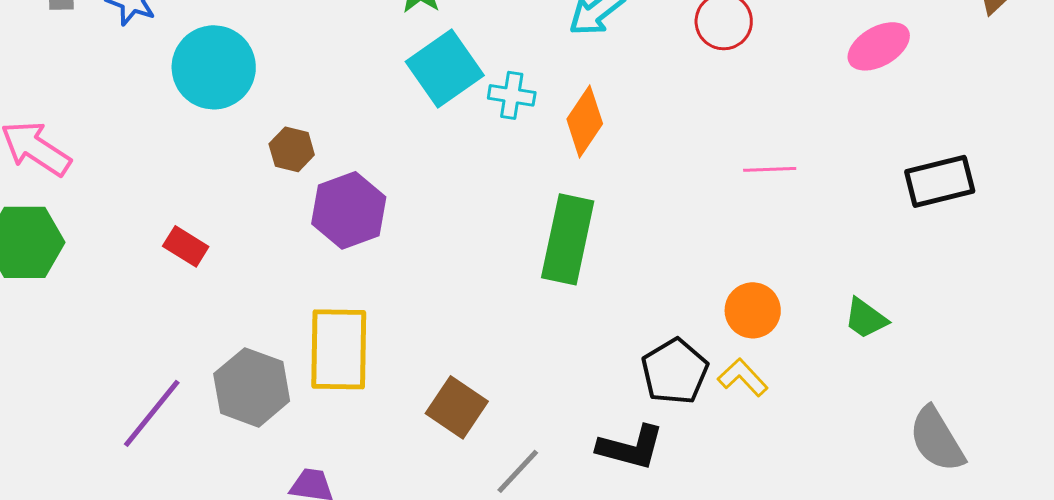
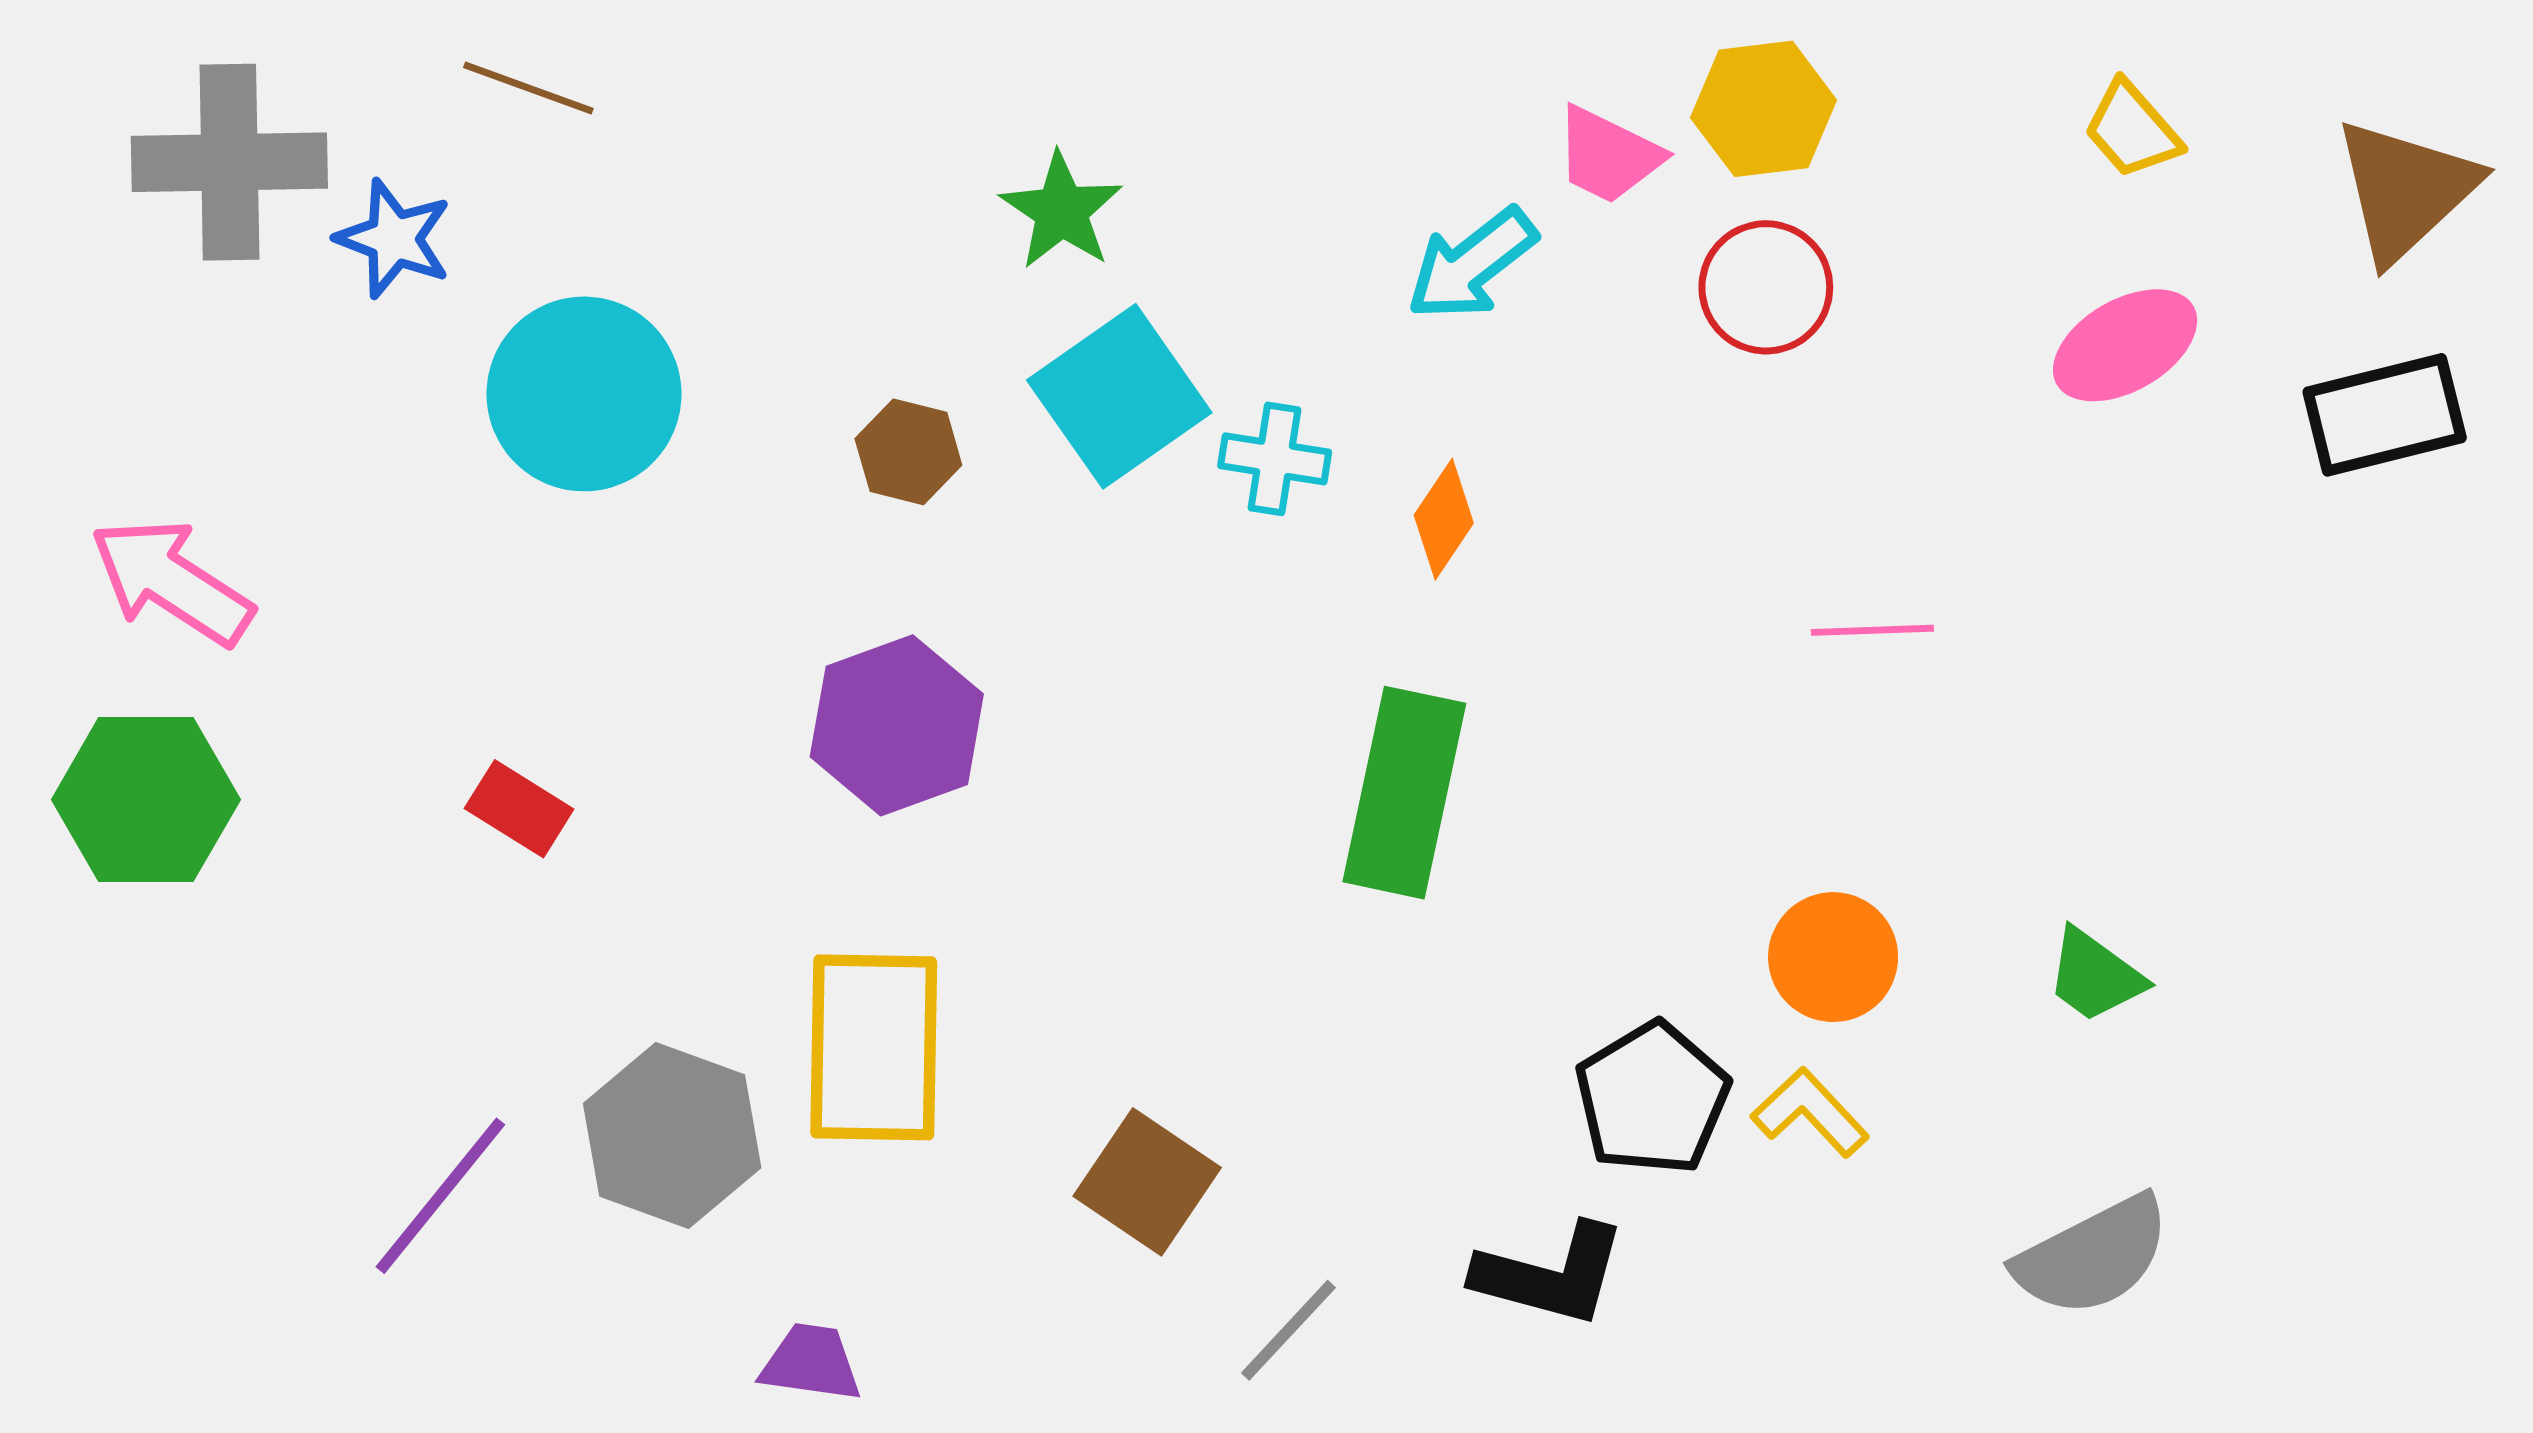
orange diamond: (585, 121) -> (1444, 519), size x0.7
brown hexagon: (292, 149) -> (908, 452), moved
black rectangle: (940, 181) -> (2385, 415), moved
gray semicircle: (937, 439) -> (2093, 1256), moved, turned -86

